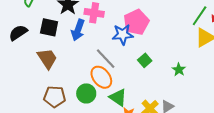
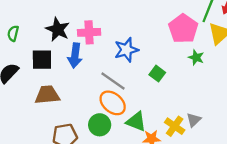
pink pentagon: (136, 22) -> (183, 29), moved
brown trapezoid: (47, 58) -> (47, 95), turned -50
green star: (179, 70) -> (196, 57), moved

